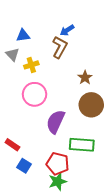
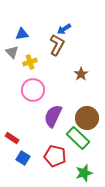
brown circle: (91, 105) -> (87, 118), moved
green rectangle: (82, 145) -> (78, 138), turned 40
green star: (58, 182) -> (84, 173), moved

